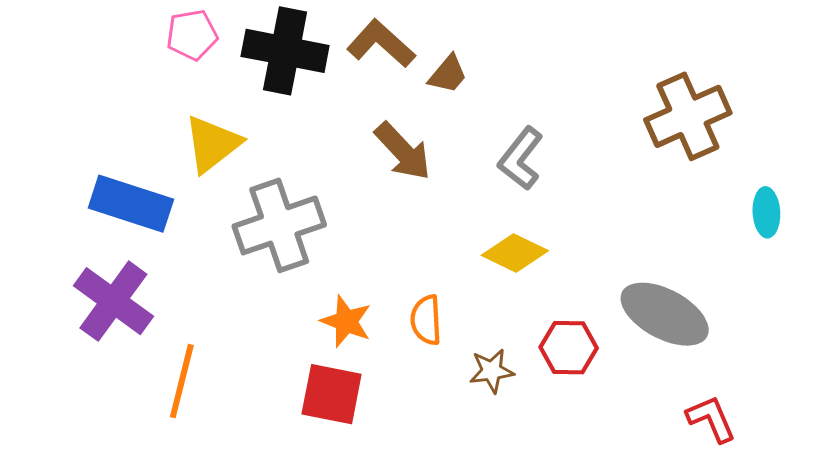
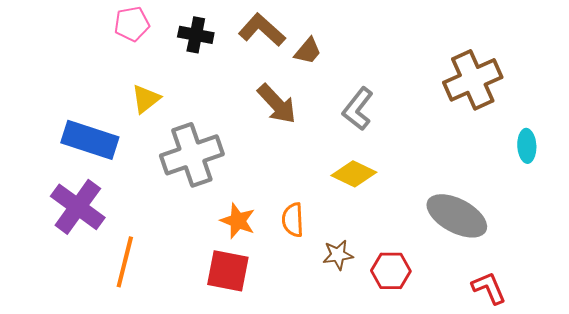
black cross: (285, 51) -> (196, 35), size x0.6
yellow triangle: (212, 144) -> (146, 99), size x0.7
red hexagon: (569, 348) -> (391, 271), moved

